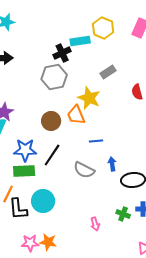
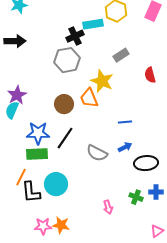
blue line: (96, 141) -> (125, 122), moved
blue arrow: (112, 164) -> (125, 147), turned 72

